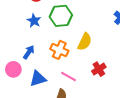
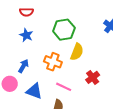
green hexagon: (61, 16) -> (64, 30), moved
blue triangle: (38, 79) -> (34, 91), turned 42

